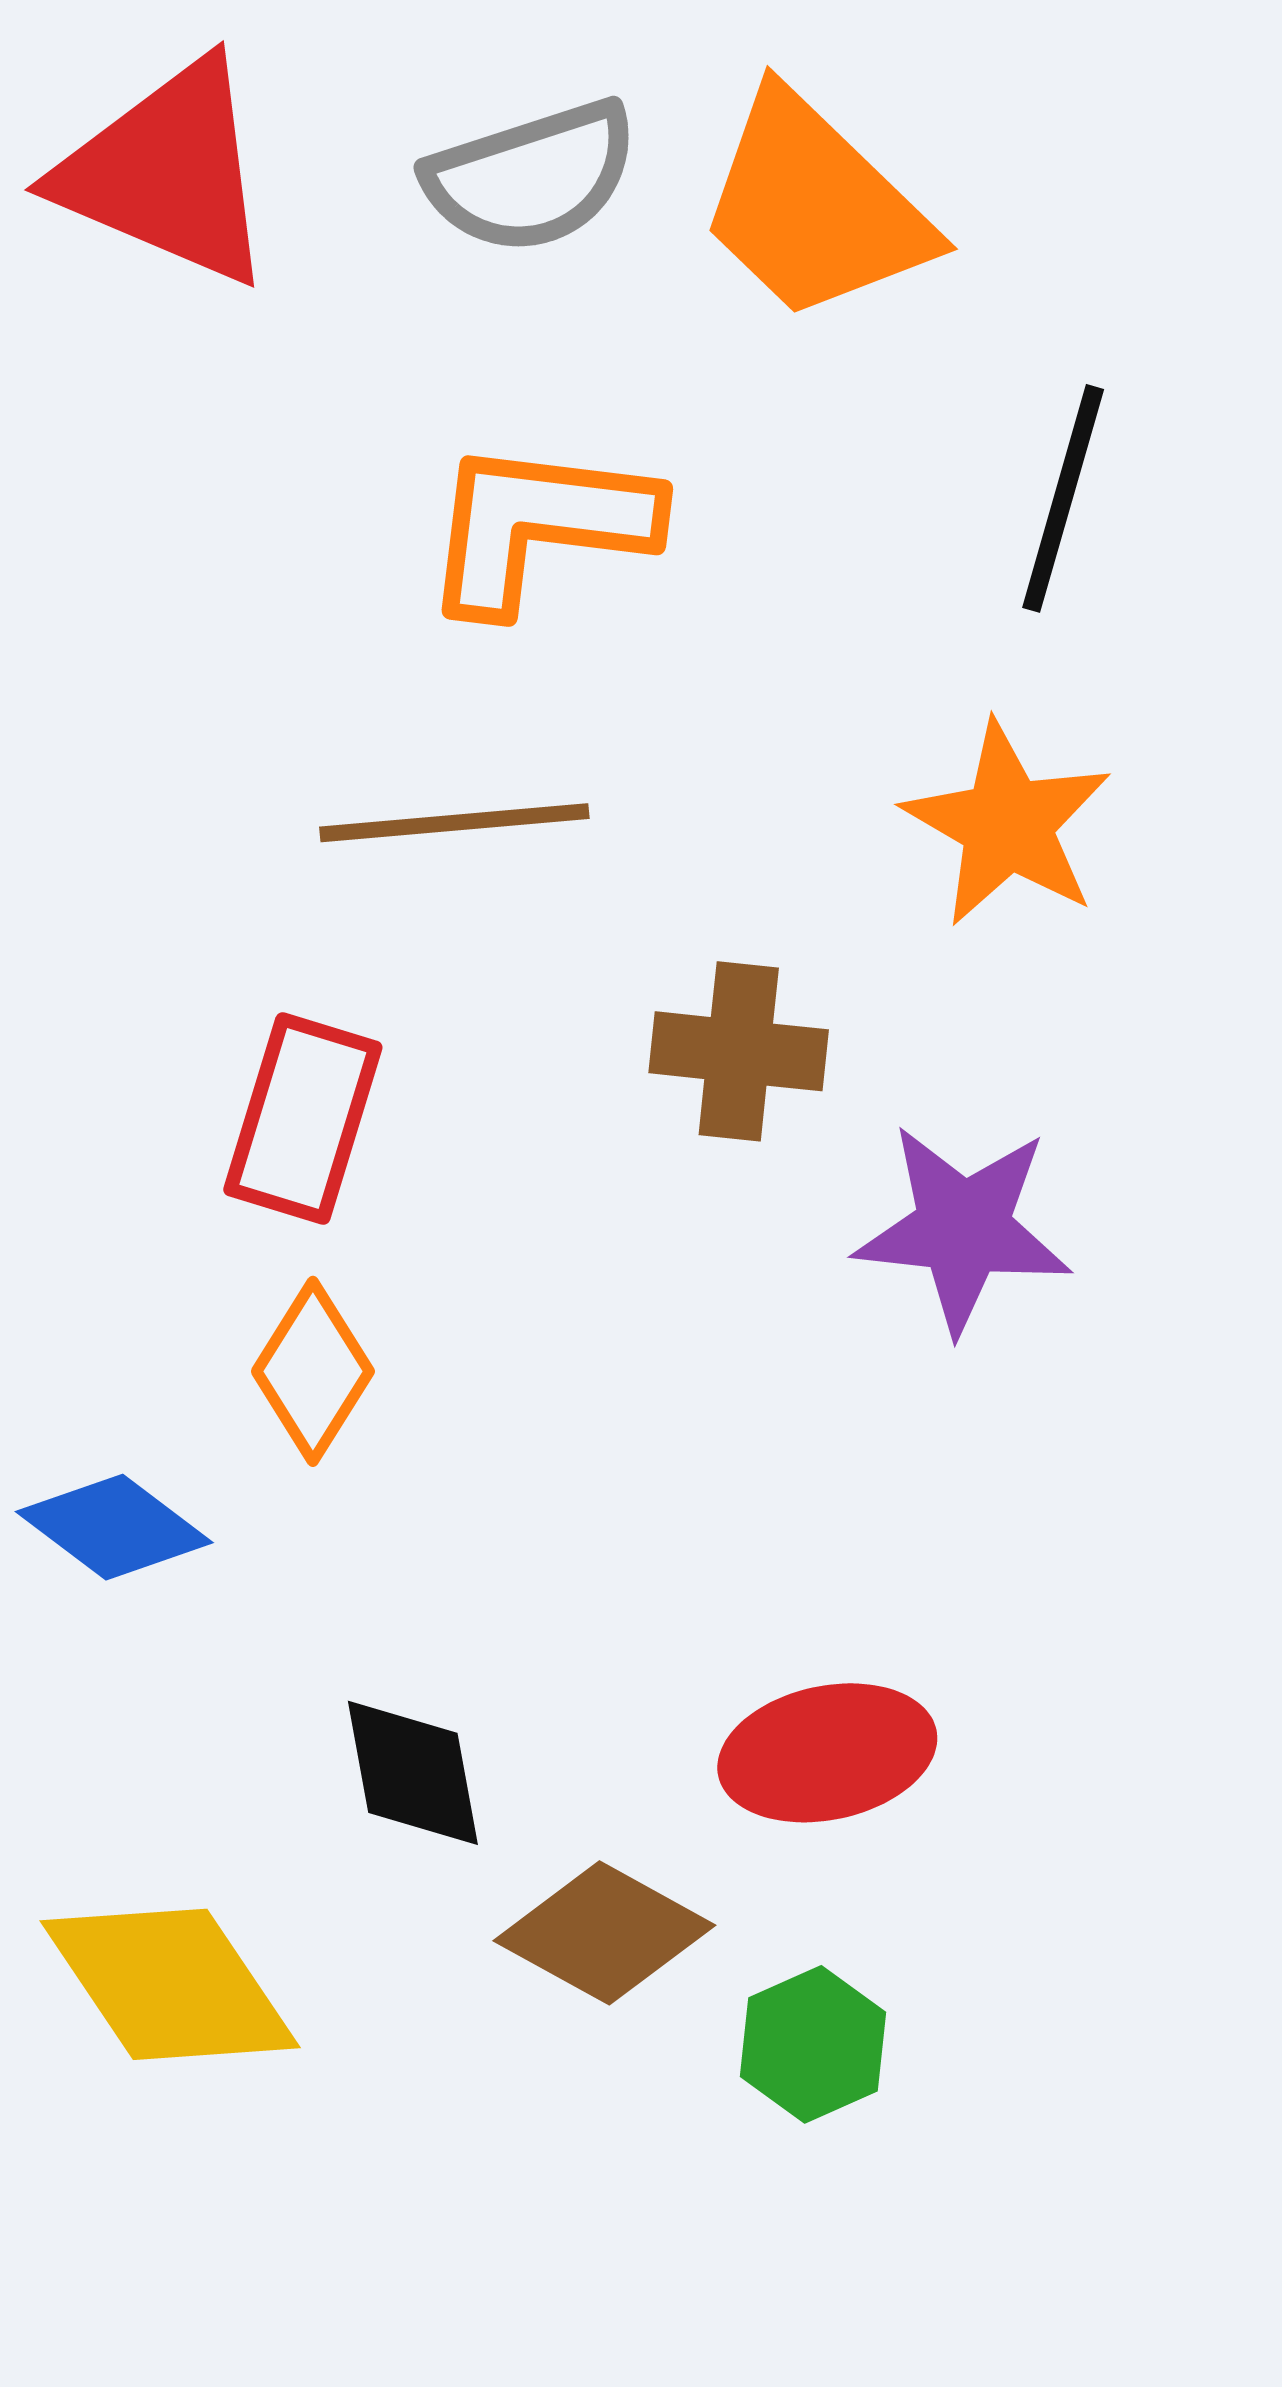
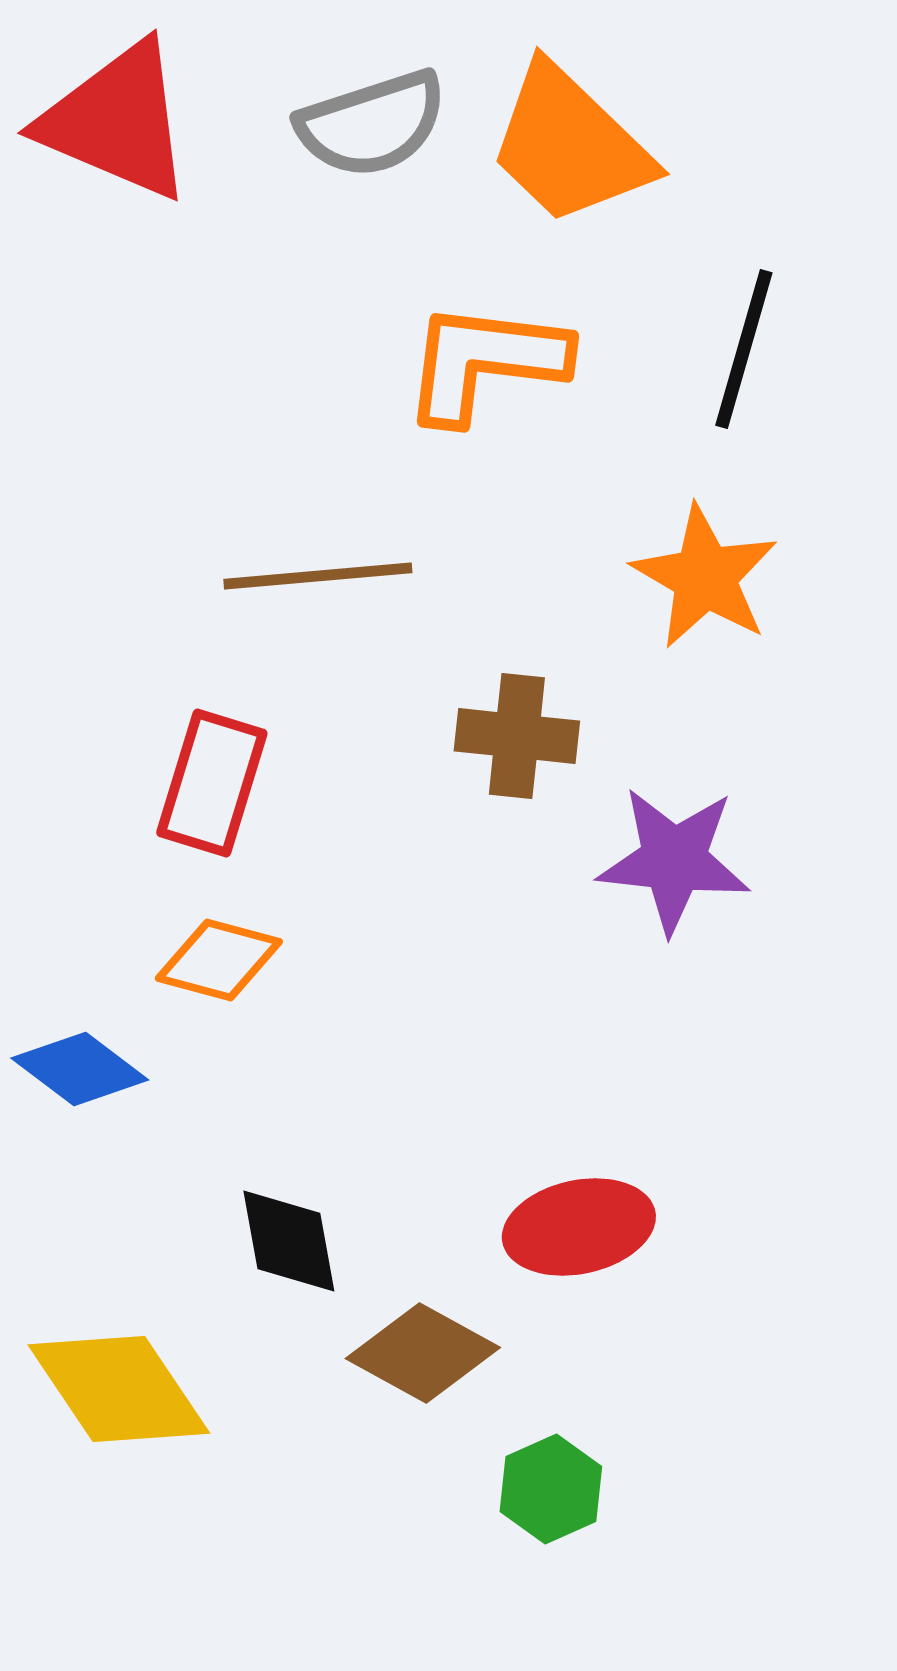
orange L-shape: (539, 526) -> (485, 362), moved
orange diamond: (313, 1371) -> (219, 960), turned 73
green hexagon: (813, 2044) -> (551, 1489), moved

